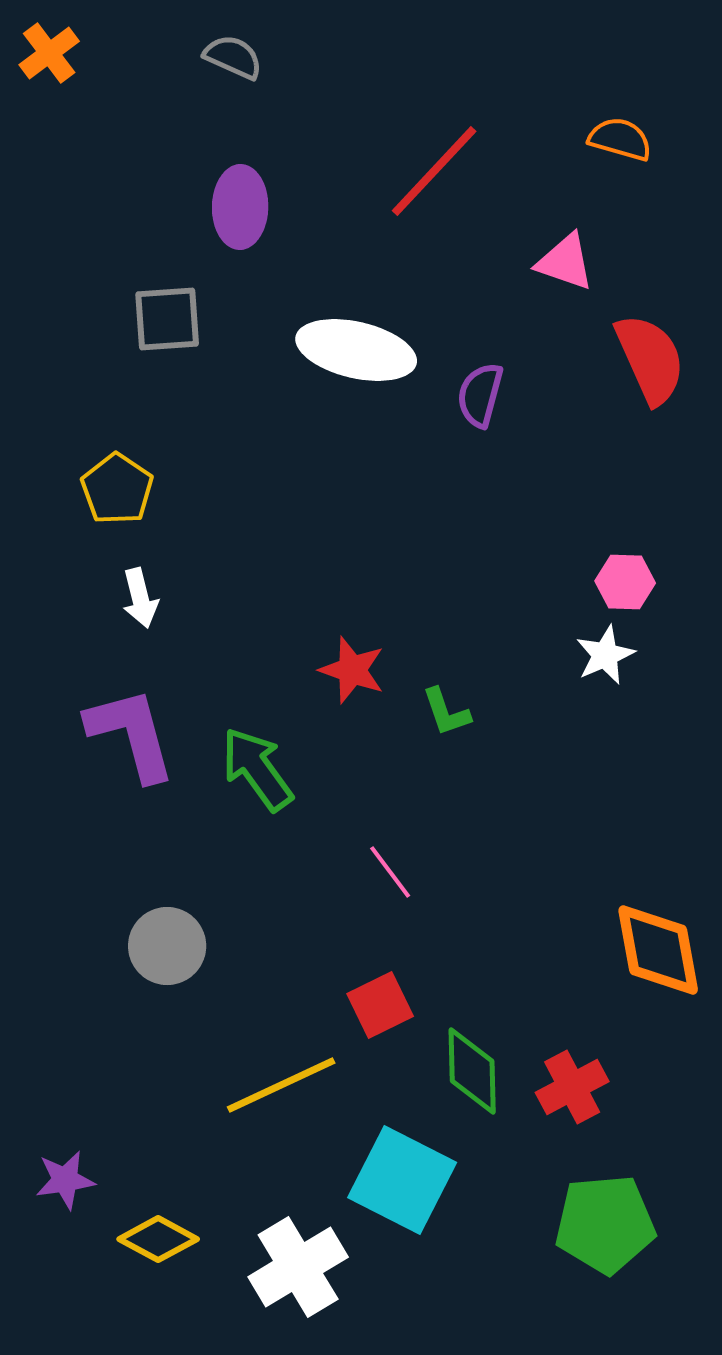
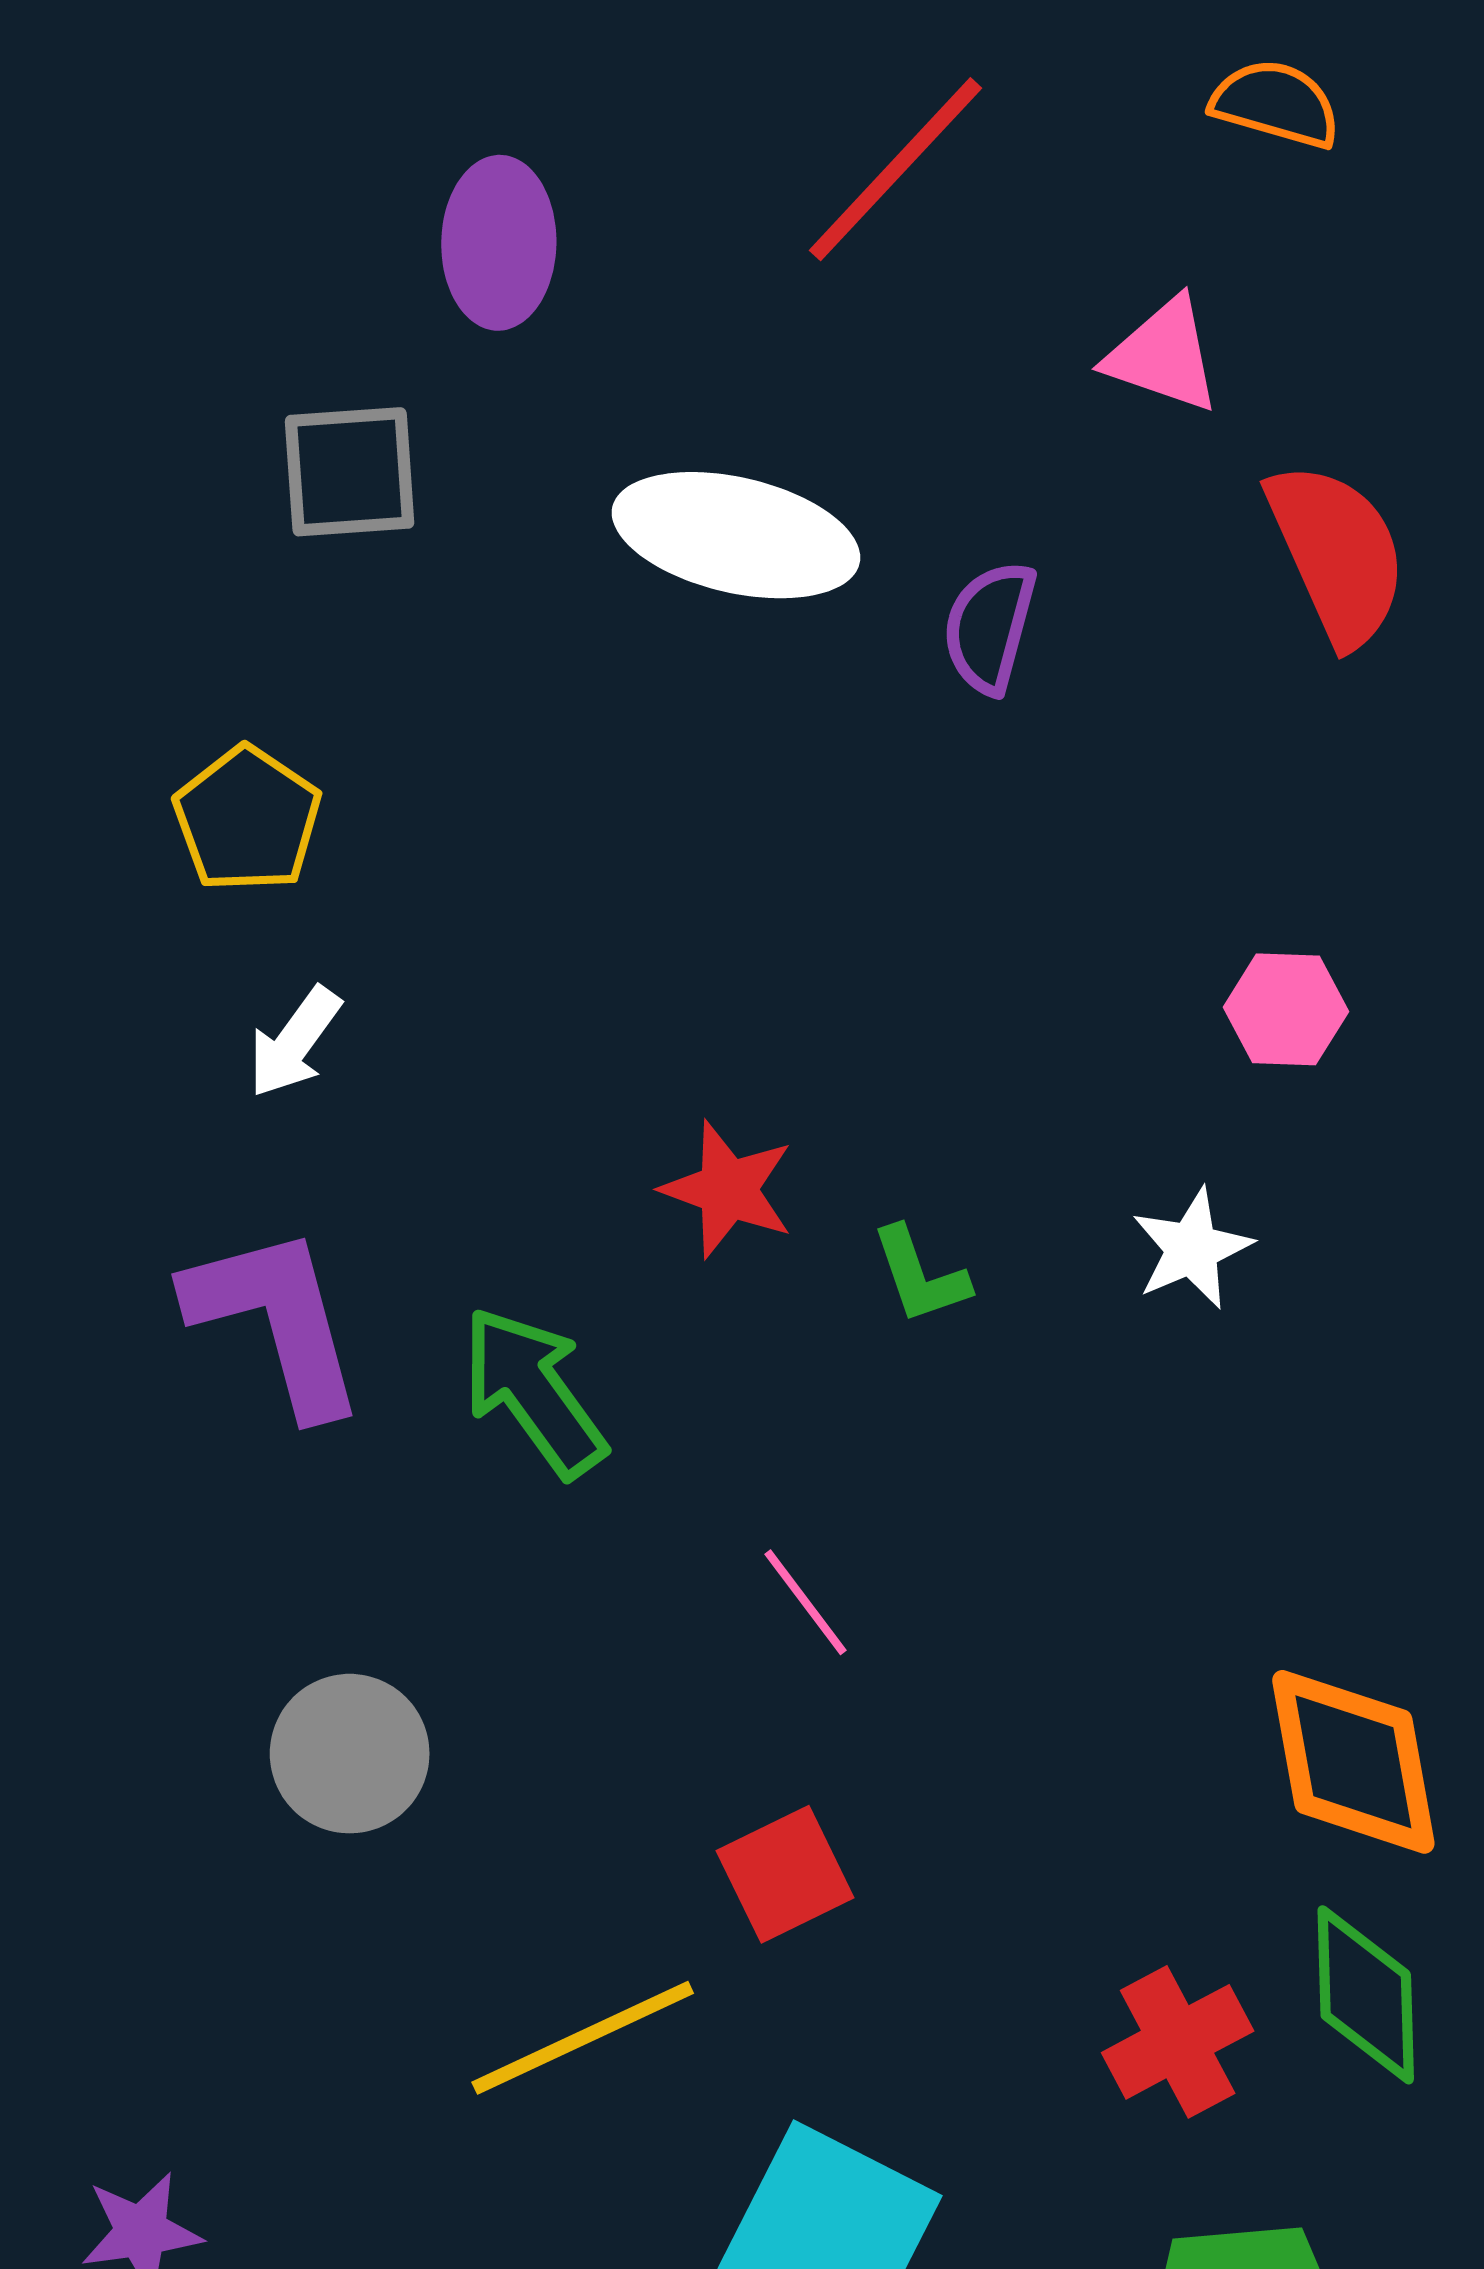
white arrow: (140, 598) -> (294, 1042), turned 50
white star: (605, 655) -> (1192, 1249), moved
green diamond: (472, 1071) -> (1366, 1995), moved

